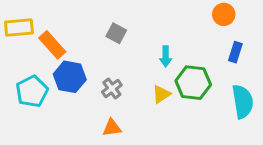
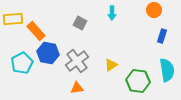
cyan arrow: (166, 57) -> (112, 13), moved
green hexagon: (193, 83) -> (138, 81), moved
gray cross: (112, 88) -> (77, 61), size x1.6

